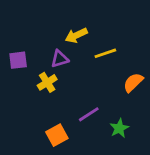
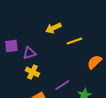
purple triangle: (60, 59) -> (29, 53), moved
yellow cross: (47, 82) -> (32, 72), moved, turned -32

